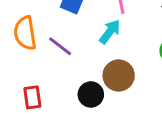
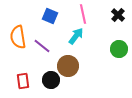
brown circle: (119, 75) -> (68, 66), moved
black circle: (91, 94) -> (51, 80), moved

